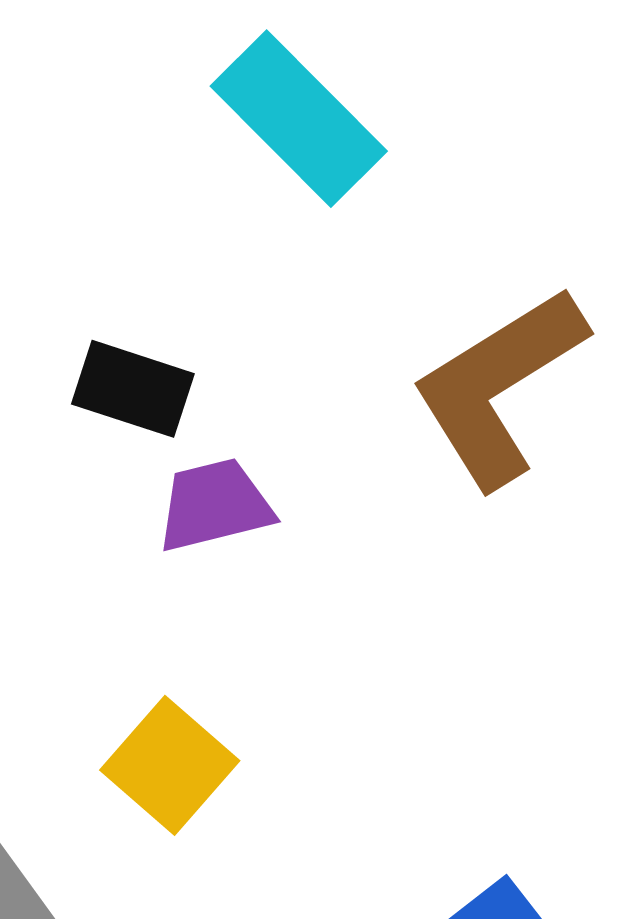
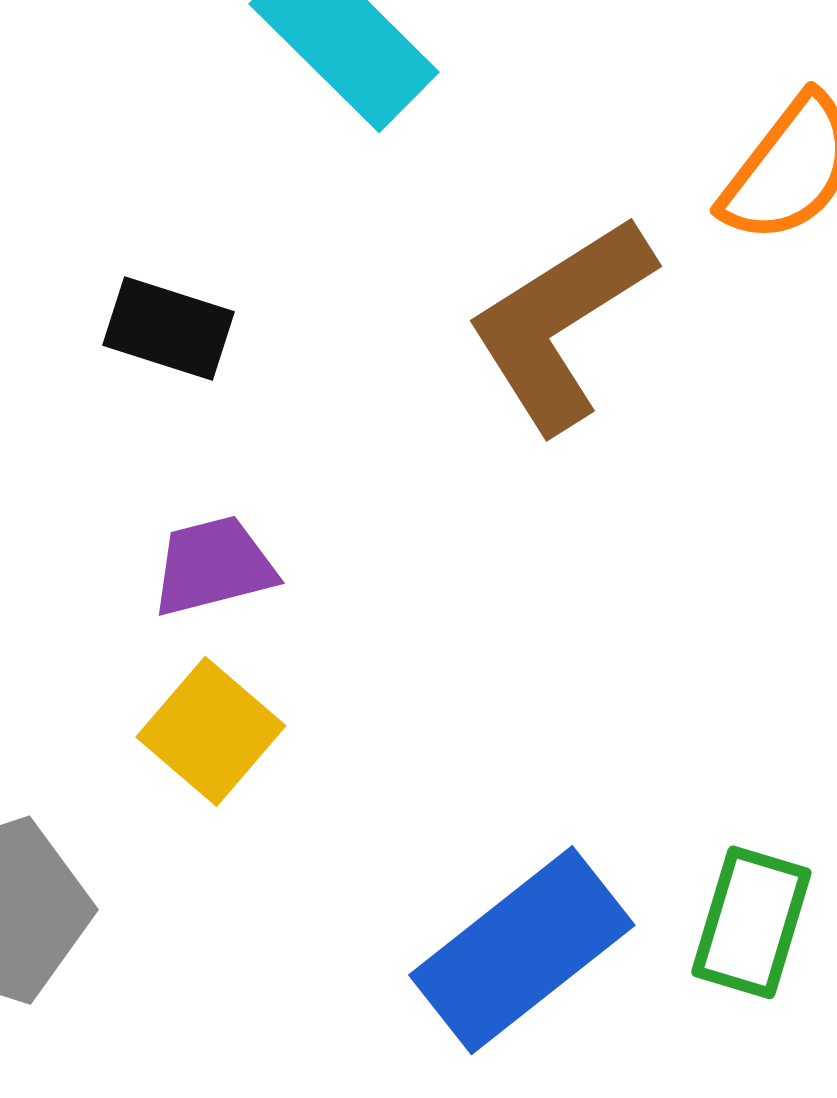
purple trapezoid: (215, 505) -> (213, 566), moved

